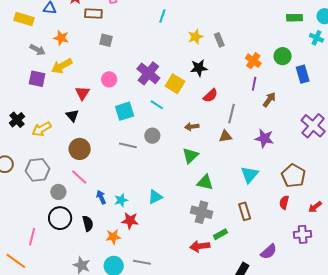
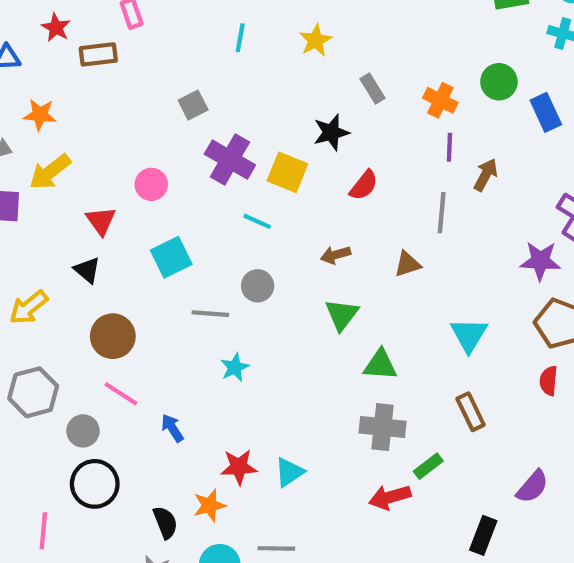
yellow star: (195, 37) -> (316, 40), moved
gray square: (106, 40) -> (193, 105), moved, turned -32
gray rectangle: (219, 40) -> (373, 89), moved
cyan square: (125, 111) -> (171, 257), moved
gray line: (232, 114) -> (442, 213), moved
purple star: (264, 138) -> (540, 261), moved
cyan triangle: (155, 197) -> (289, 472), moved
cyan star: (121, 200) -> (235, 367), moved
black semicircle: (88, 223) -> (165, 522), moved

